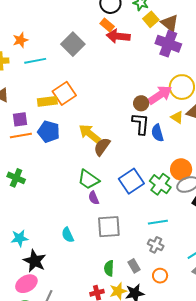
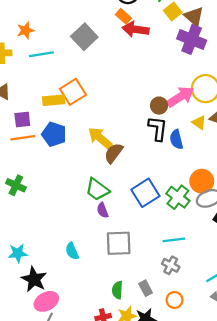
pink ellipse: (26, 284) -> (46, 301), moved

